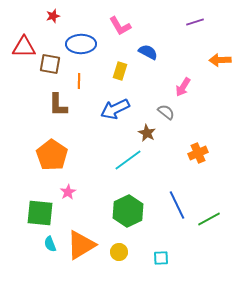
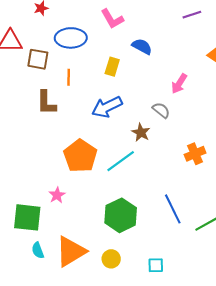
orange pentagon: (52, 155) -> (80, 156), moved

